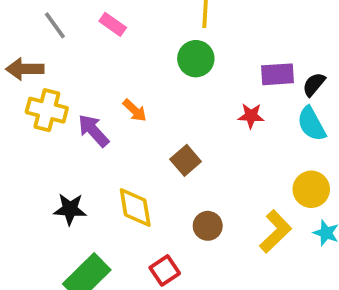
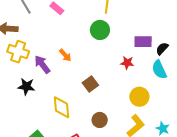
yellow circle: (311, 189) -> (139, 97), moved
black star: (70, 209) -> (26, 86), moved

